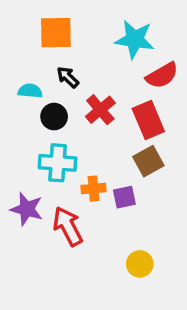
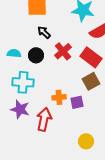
cyan semicircle: (30, 91) -> (14, 53), moved
red rectangle: (148, 120) -> (91, 57), turned -30
cyan cross: (58, 163) -> (23, 82), moved
red arrow: (68, 226) -> (44, 119), turned 40

